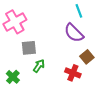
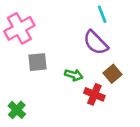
green arrow: (39, 66) -> (74, 75), moved, turned 72
green cross: (13, 77) -> (17, 110), moved

